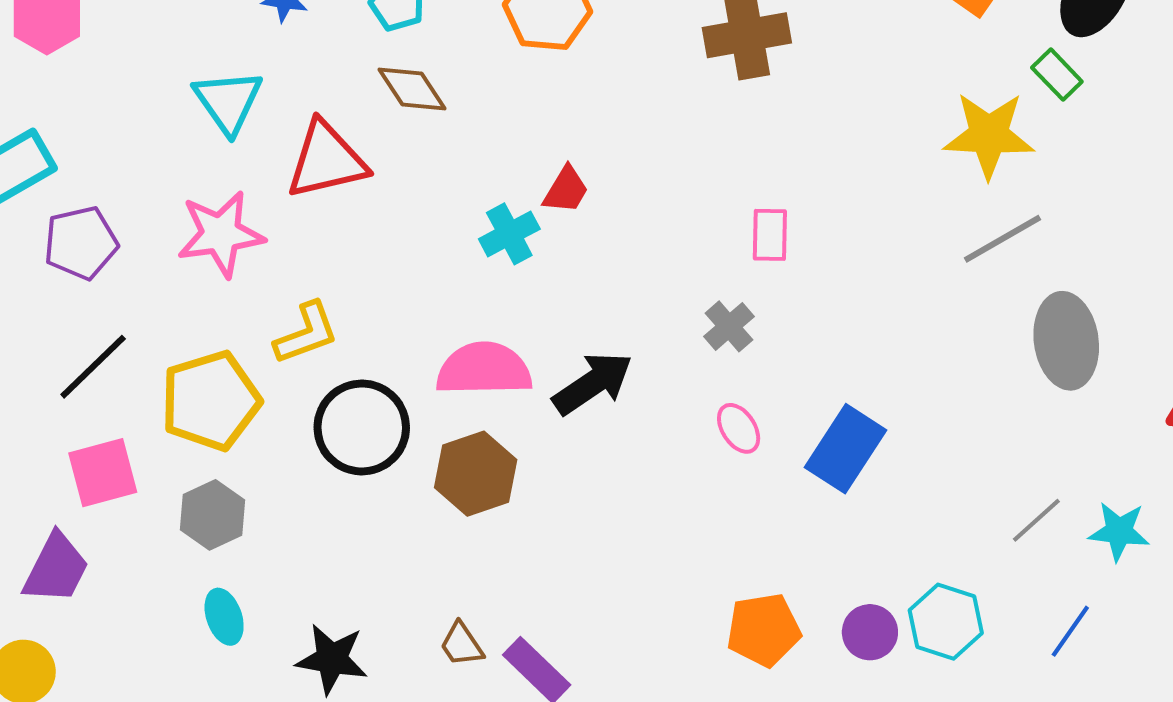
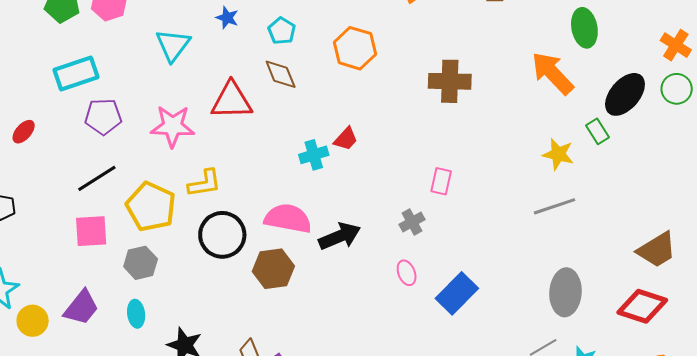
cyan triangle: (228, 101) -> (173, 45), moved
yellow star: (989, 135) -> (558, 154), size x0.7
gray ellipse: (1066, 341) -> (566, 292), moved
yellow pentagon: (211, 401) -> (151, 207), turned 30
purple trapezoid: (56, 568) -> (81, 308), moved

